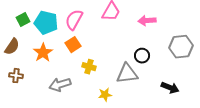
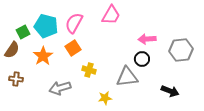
green square: (23, 20) -> (23, 32), moved
pink arrow: (147, 21) -> (147, 39), moved

